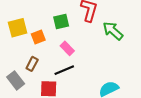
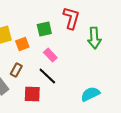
green arrow: (113, 31) -> (94, 38), turned -135
black line: (64, 70) -> (47, 76), turned 66

